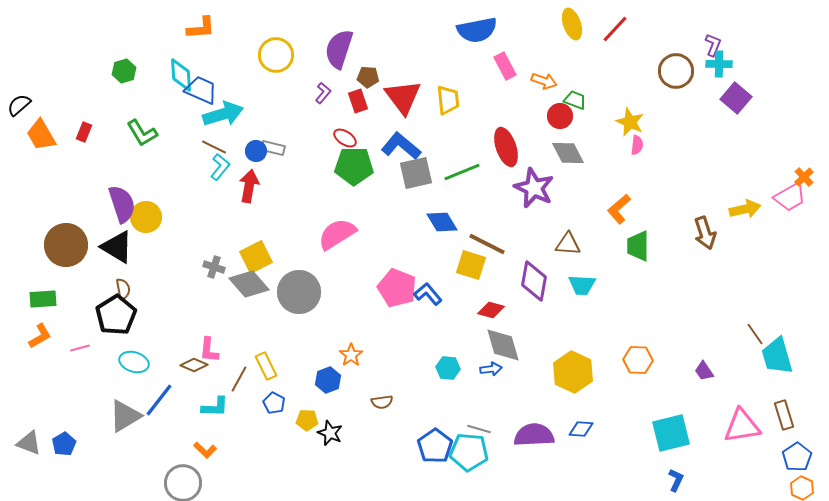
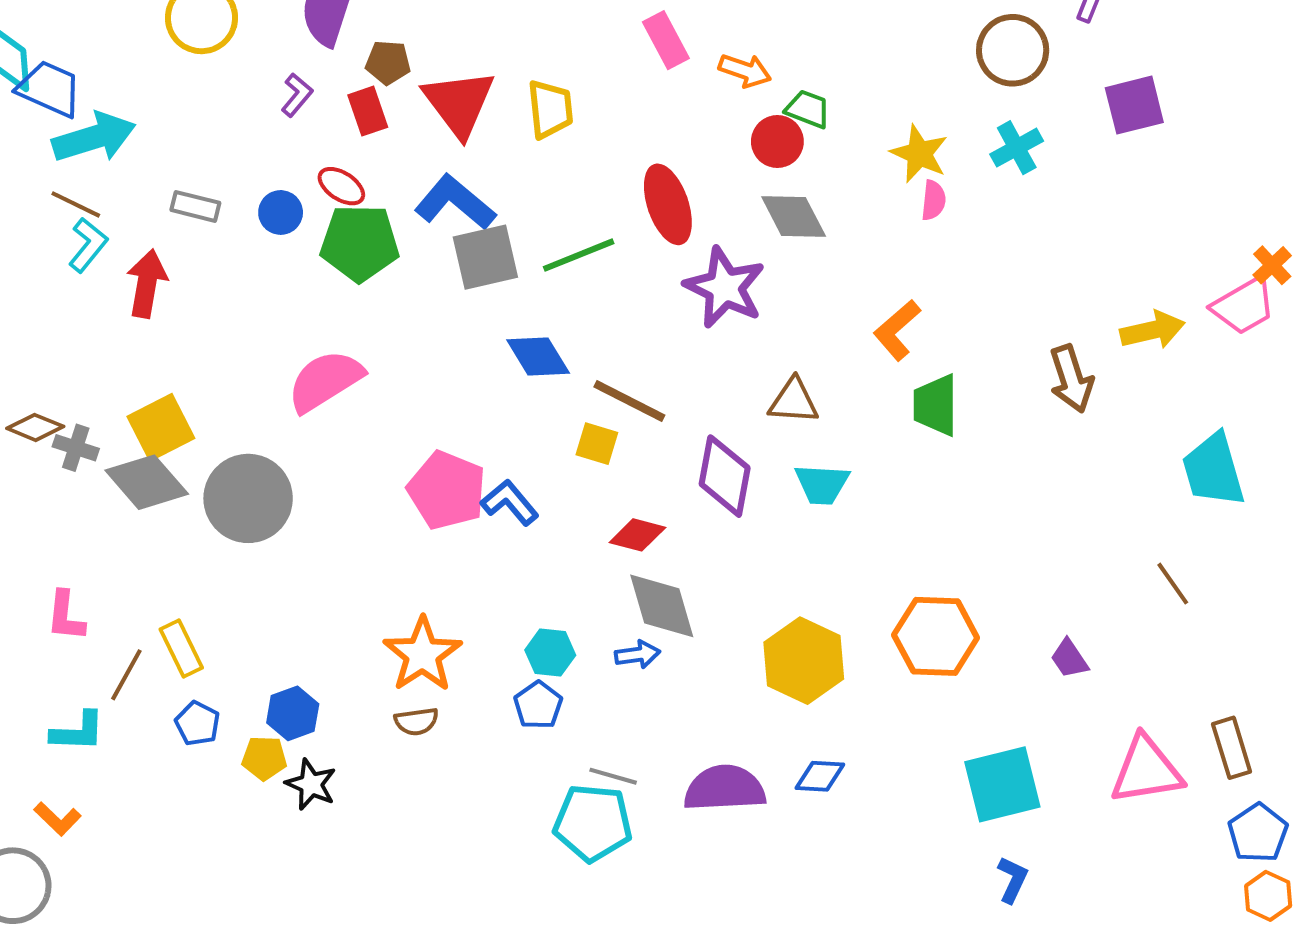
cyan cross: (719, 64) -> (1017, 148), moved, turned -30
purple square: (736, 98) -> (1134, 105), turned 36
blue circle: (256, 151) -> (281, 212), moved
yellow square: (471, 265) -> (597, 444), size x0.7
orange star: (351, 355) -> (423, 655), moved, size x1.6
cyan trapezoid: (777, 356) -> (1213, 470), moved
orange hexagon: (638, 360) -> (936, 636), size x1.4
brown diamond: (194, 365) -> (35, 427), moved
blue hexagon: (328, 380) -> (293, 713), moved
blue pentagon: (435, 446) -> (538, 705), moved, size x0.7

